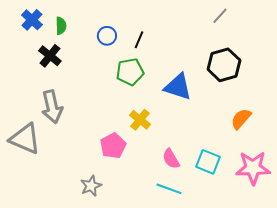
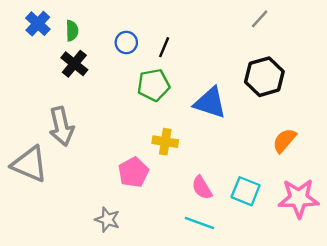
black cross: (50, 56) -> (74, 64), moved
yellow cross: (140, 120) -> (165, 142), turned -30
gray star: (91, 186) -> (107, 220), turned -30

